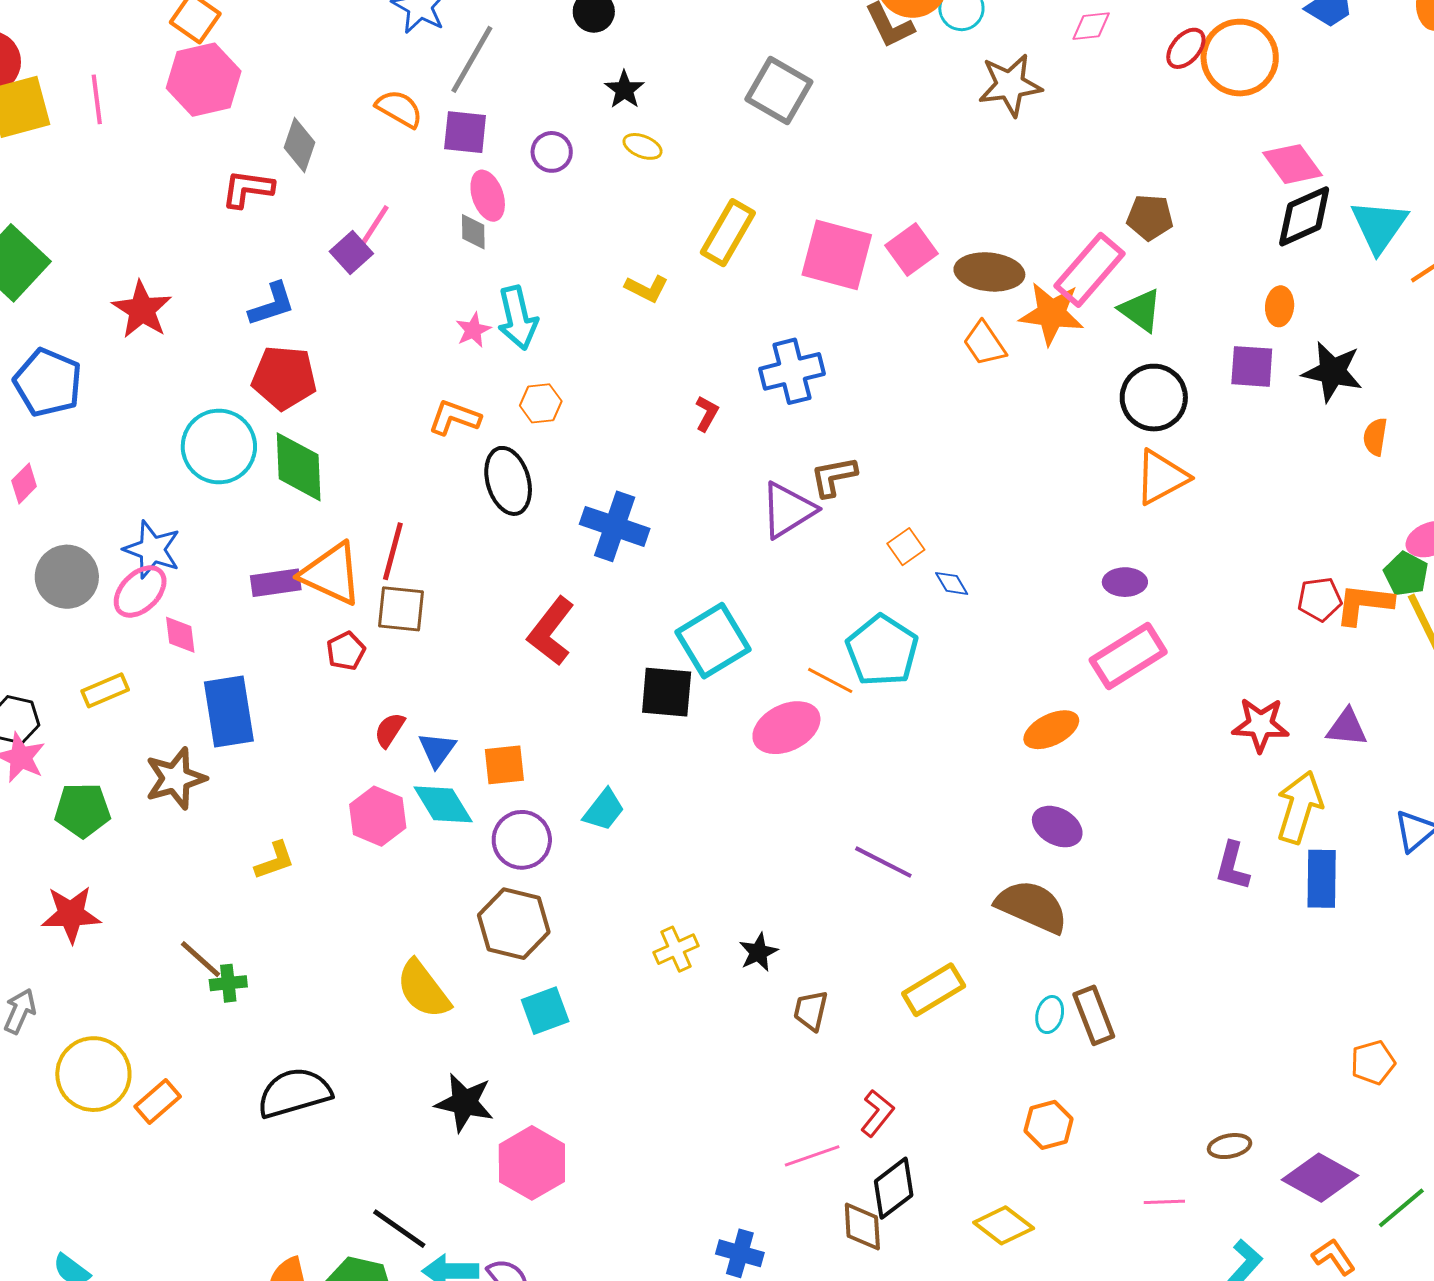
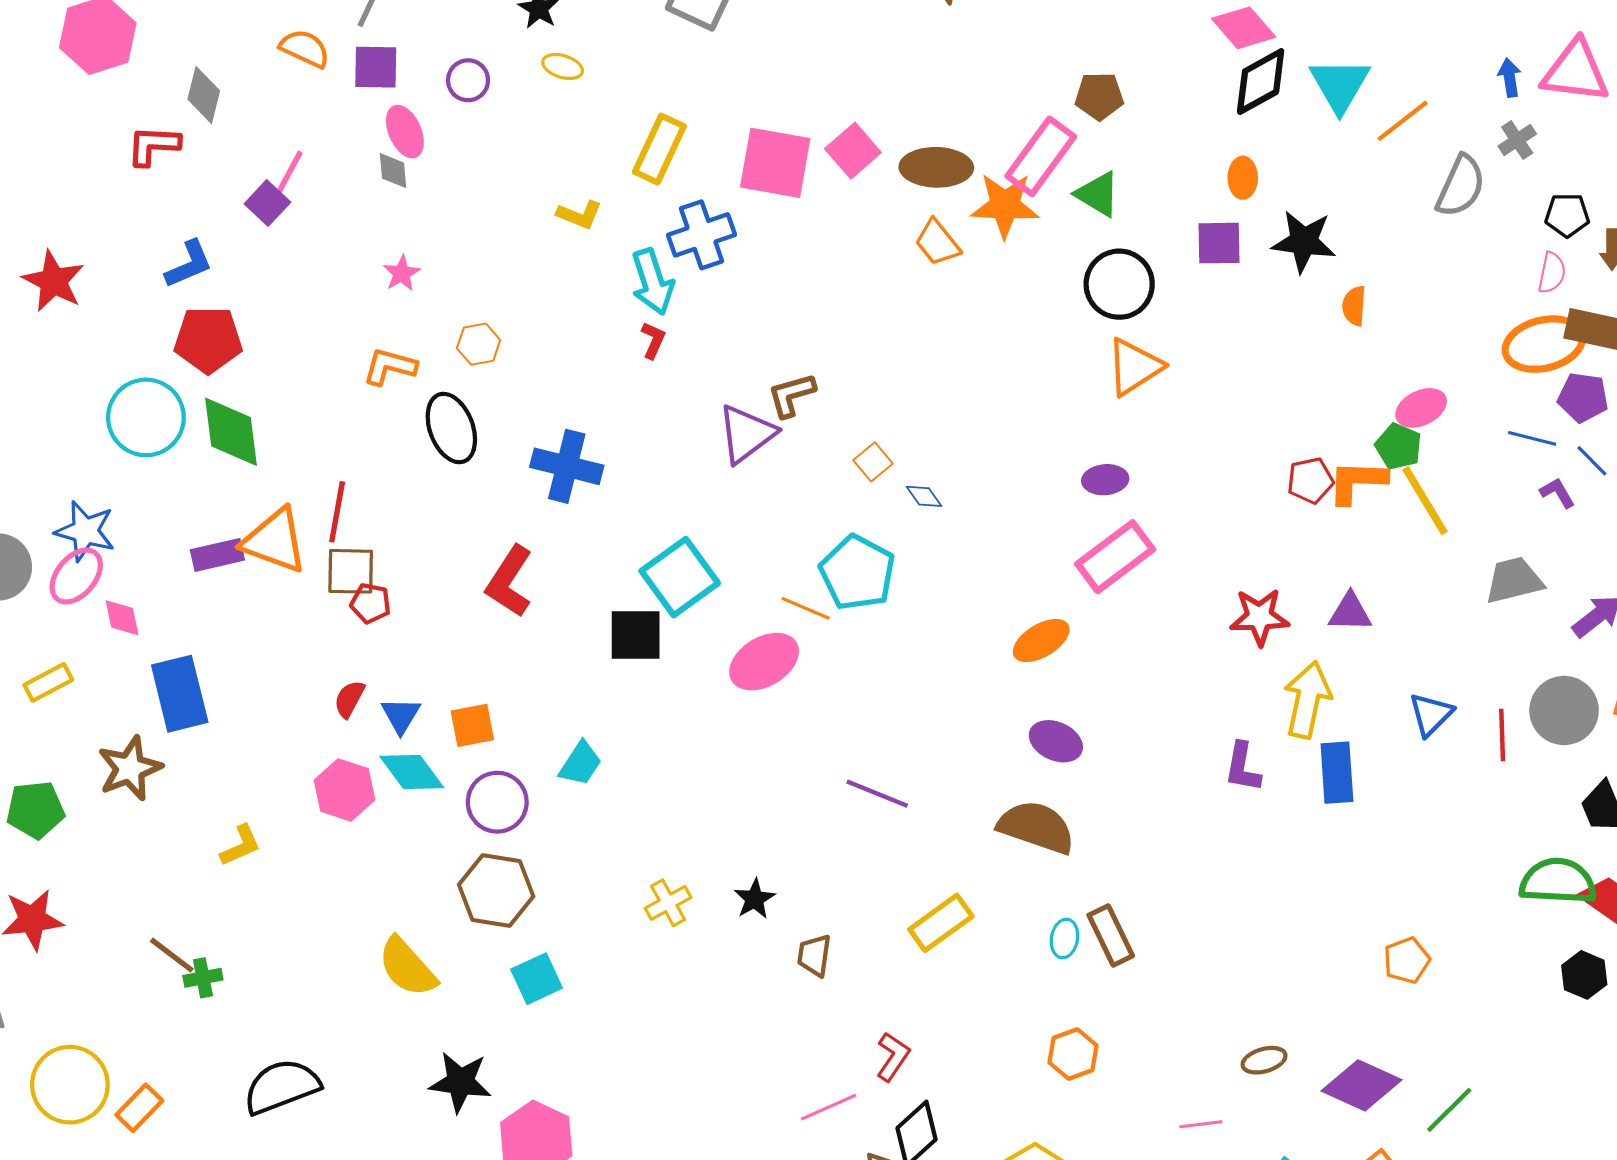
cyan arrow: (517, 318) -> (653, 282), moved
blue cross: (792, 371) -> (702, 235), moved
red pentagon: (346, 651) -> (370, 603), moved, turned -30

